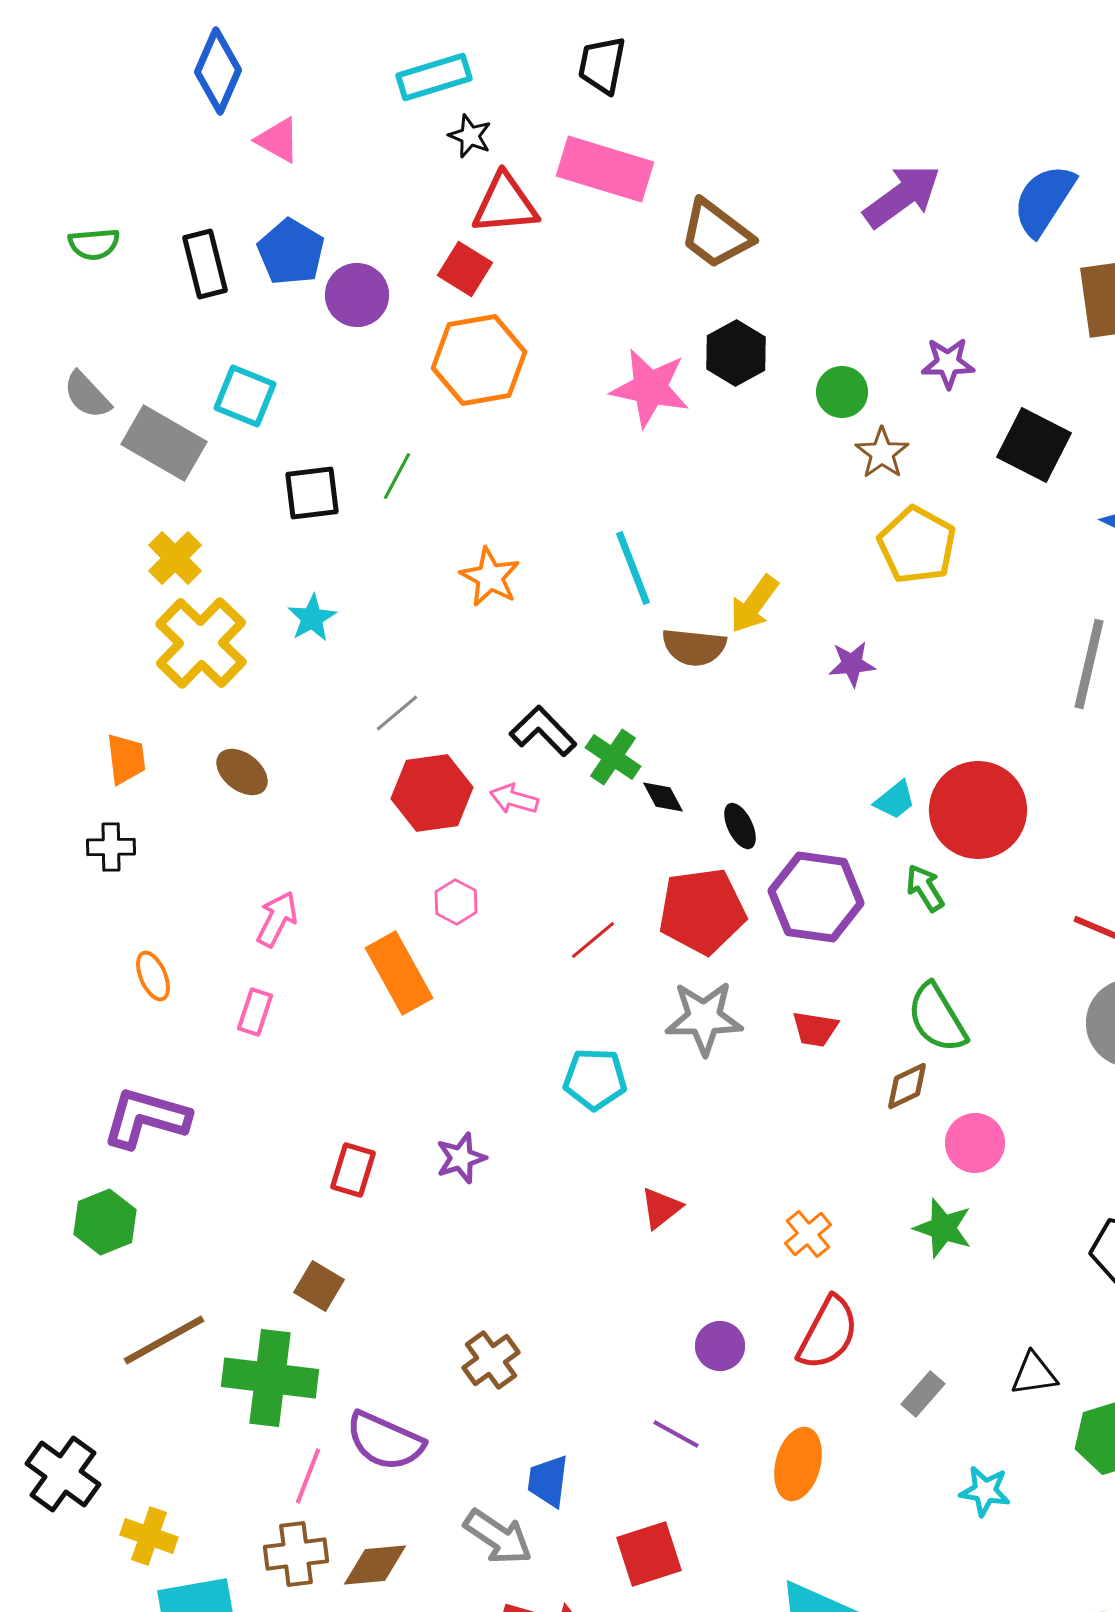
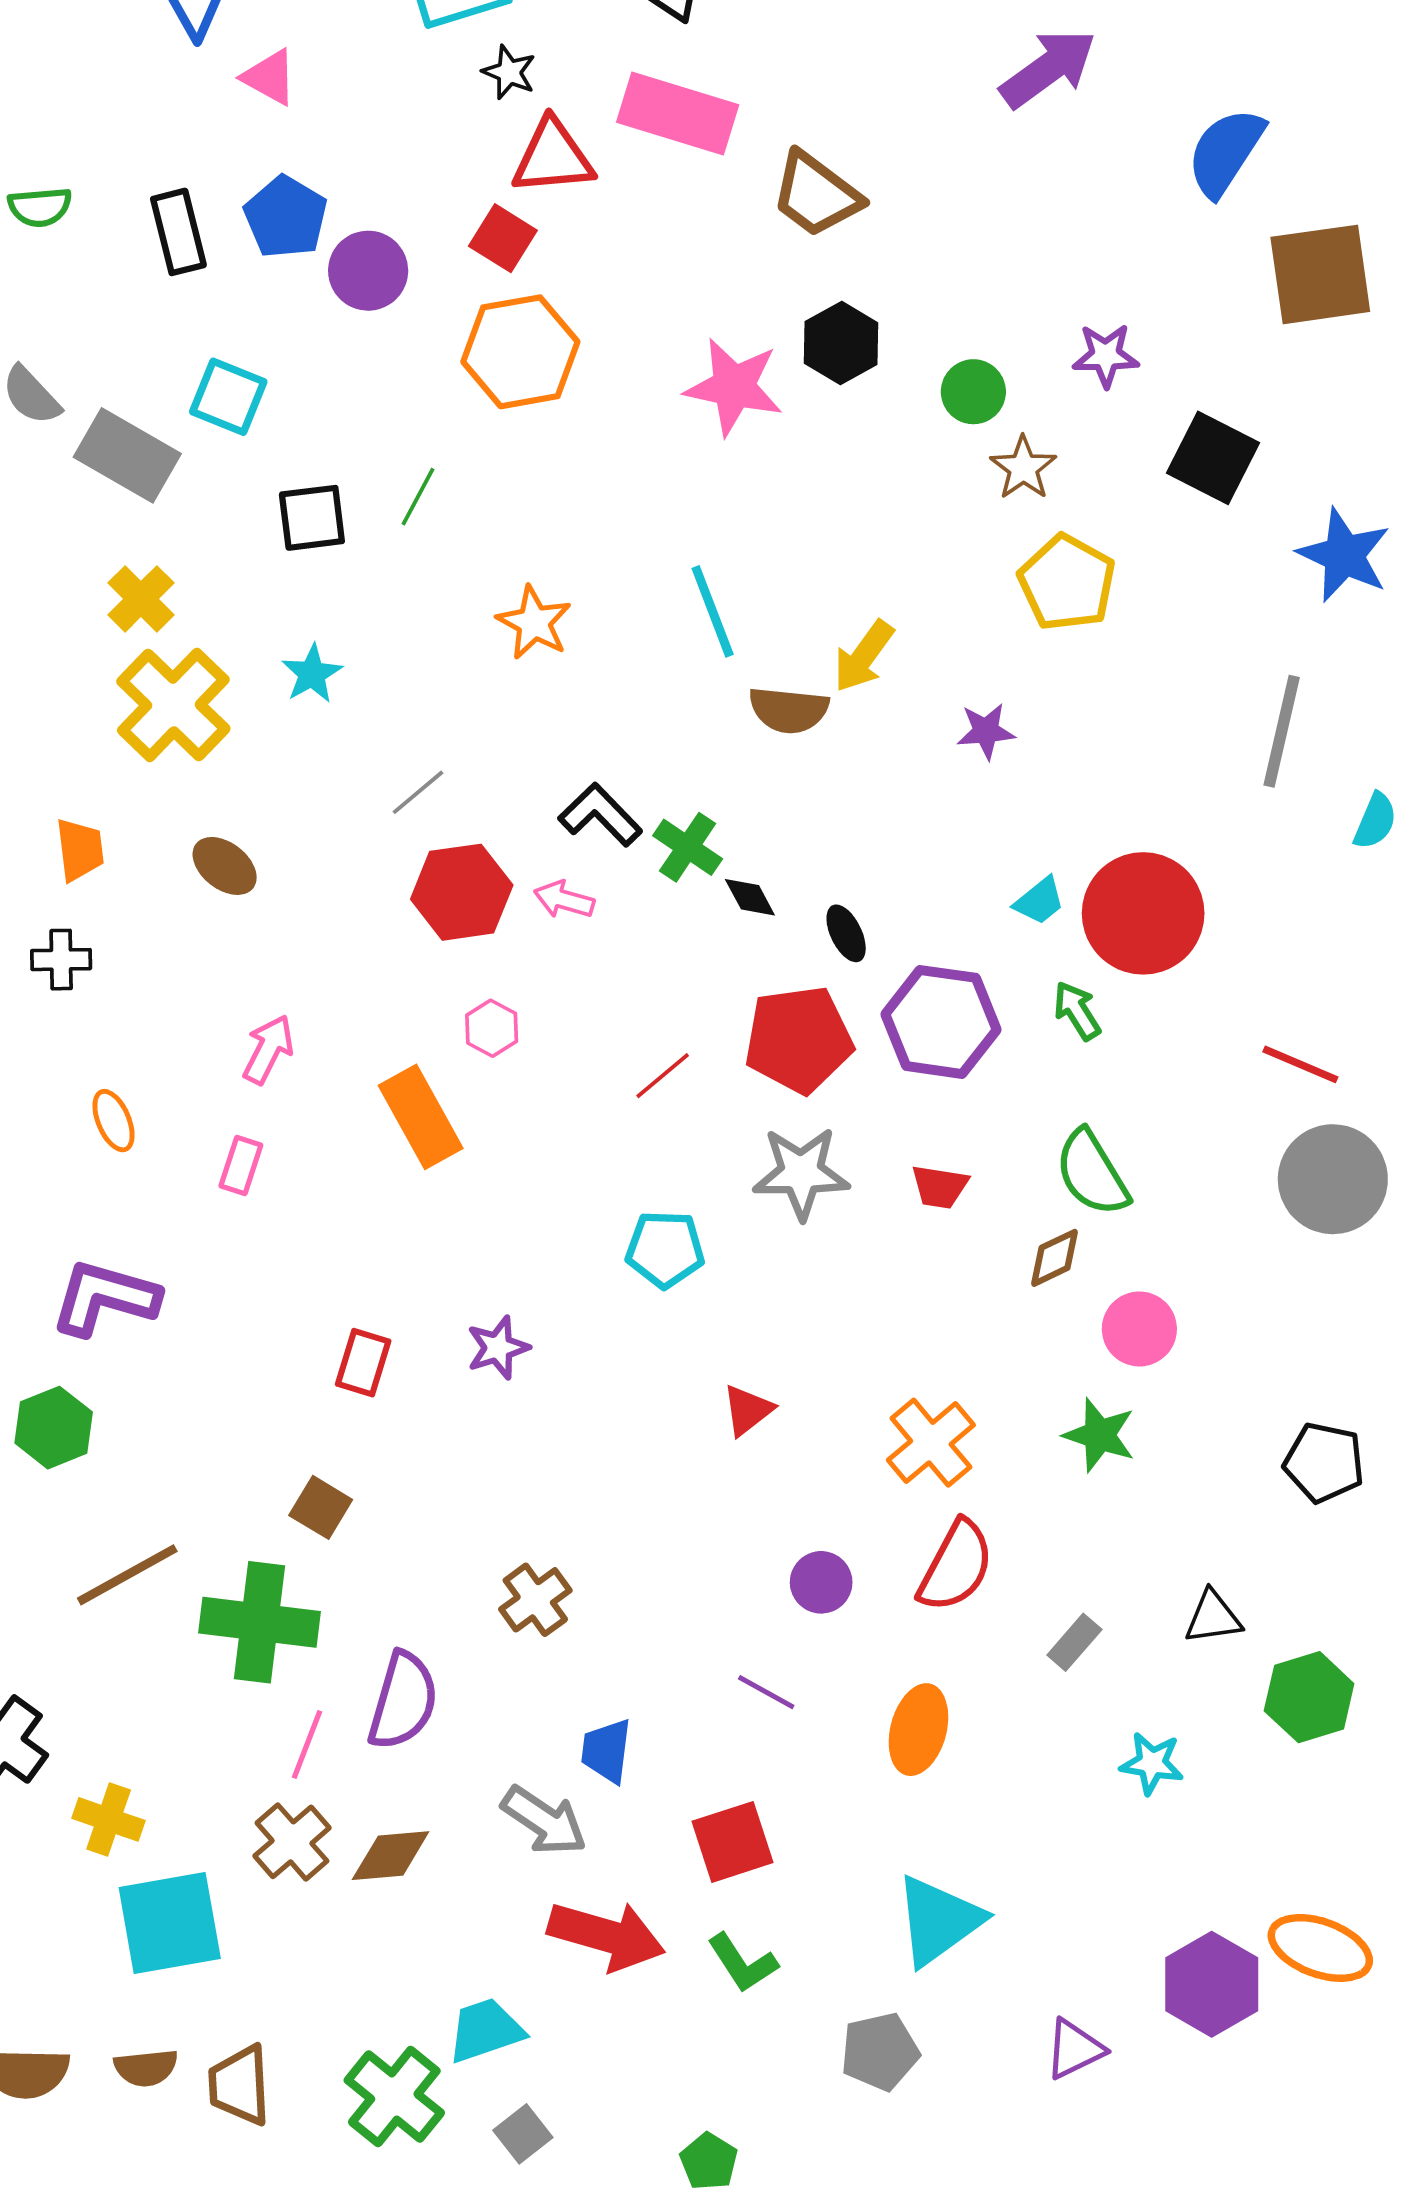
purple arrow: (902, 196) -> (1048, 68), moved
orange cross: (808, 1234) -> (931, 1443), size x1.5
purple semicircle: (385, 1441) -> (403, 1701), turned -98
brown cross: (296, 1554) -> (292, 1842), turned -34

